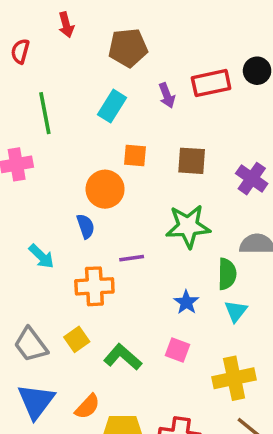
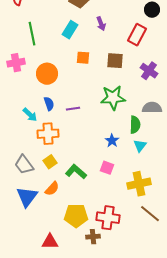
red rectangle: (211, 83) -> (137, 35), moved, turned -50
orange circle: (105, 189) -> (47, 74), moved
blue semicircle: (86, 226) -> (49, 104), moved
purple line: (132, 258) -> (73, 109), moved
orange cross: (94, 286) -> (48, 134), moved
orange semicircle: (87, 407) -> (52, 189), moved

